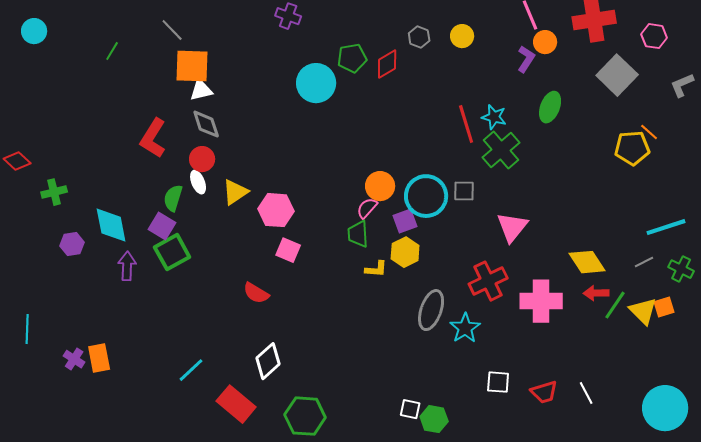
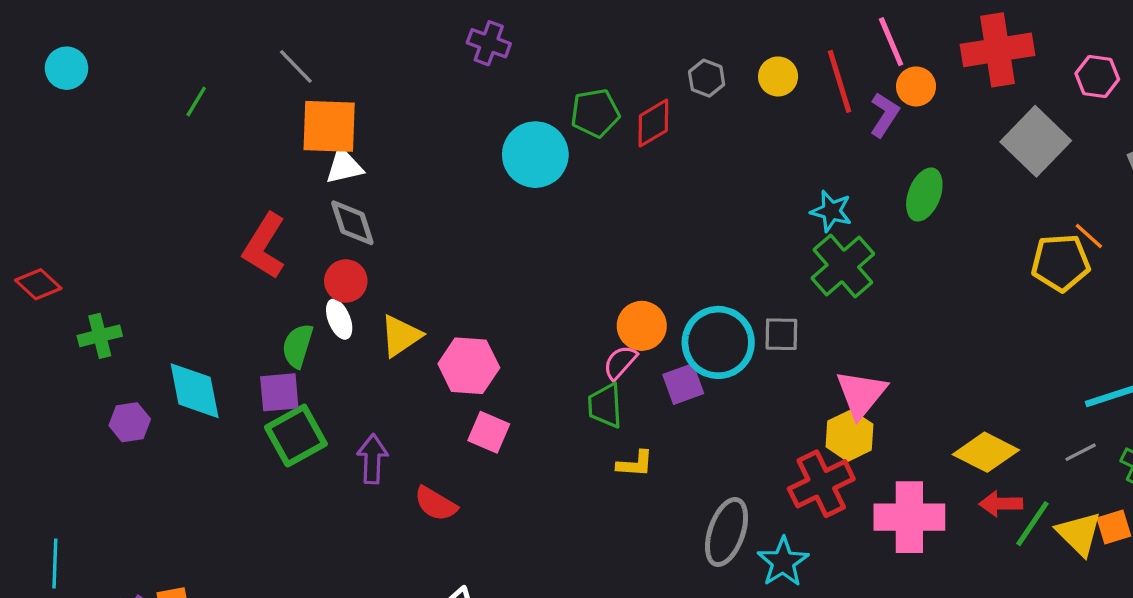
red line: (466, 124) -> (840, 81), moved
purple square: (162, 226) -> (279, 392), turned -36
yellow hexagon: (405, 252) -> (850, 436), moved
yellow diamond: (587, 262) -> (986, 452), turned -30
purple arrow: (127, 266) -> (372, 459), moved

